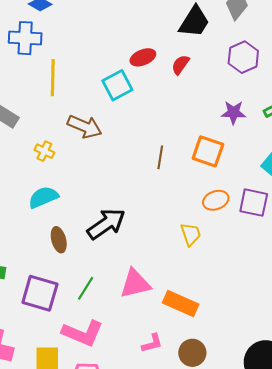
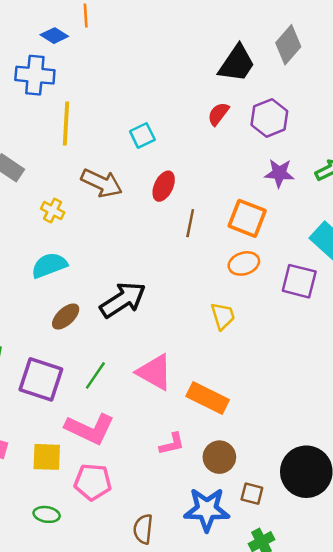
red ellipse: (143, 57) -> (164, 186), moved, turned -45
purple hexagon: (243, 57) -> (269, 118), moved
cyan square: (117, 85) -> (142, 135), size x0.7
orange ellipse: (216, 200) -> (244, 263), moved
brown ellipse: (59, 240) -> (66, 317), turned 60
pink triangle: (135, 284) -> (155, 372), turned 40

